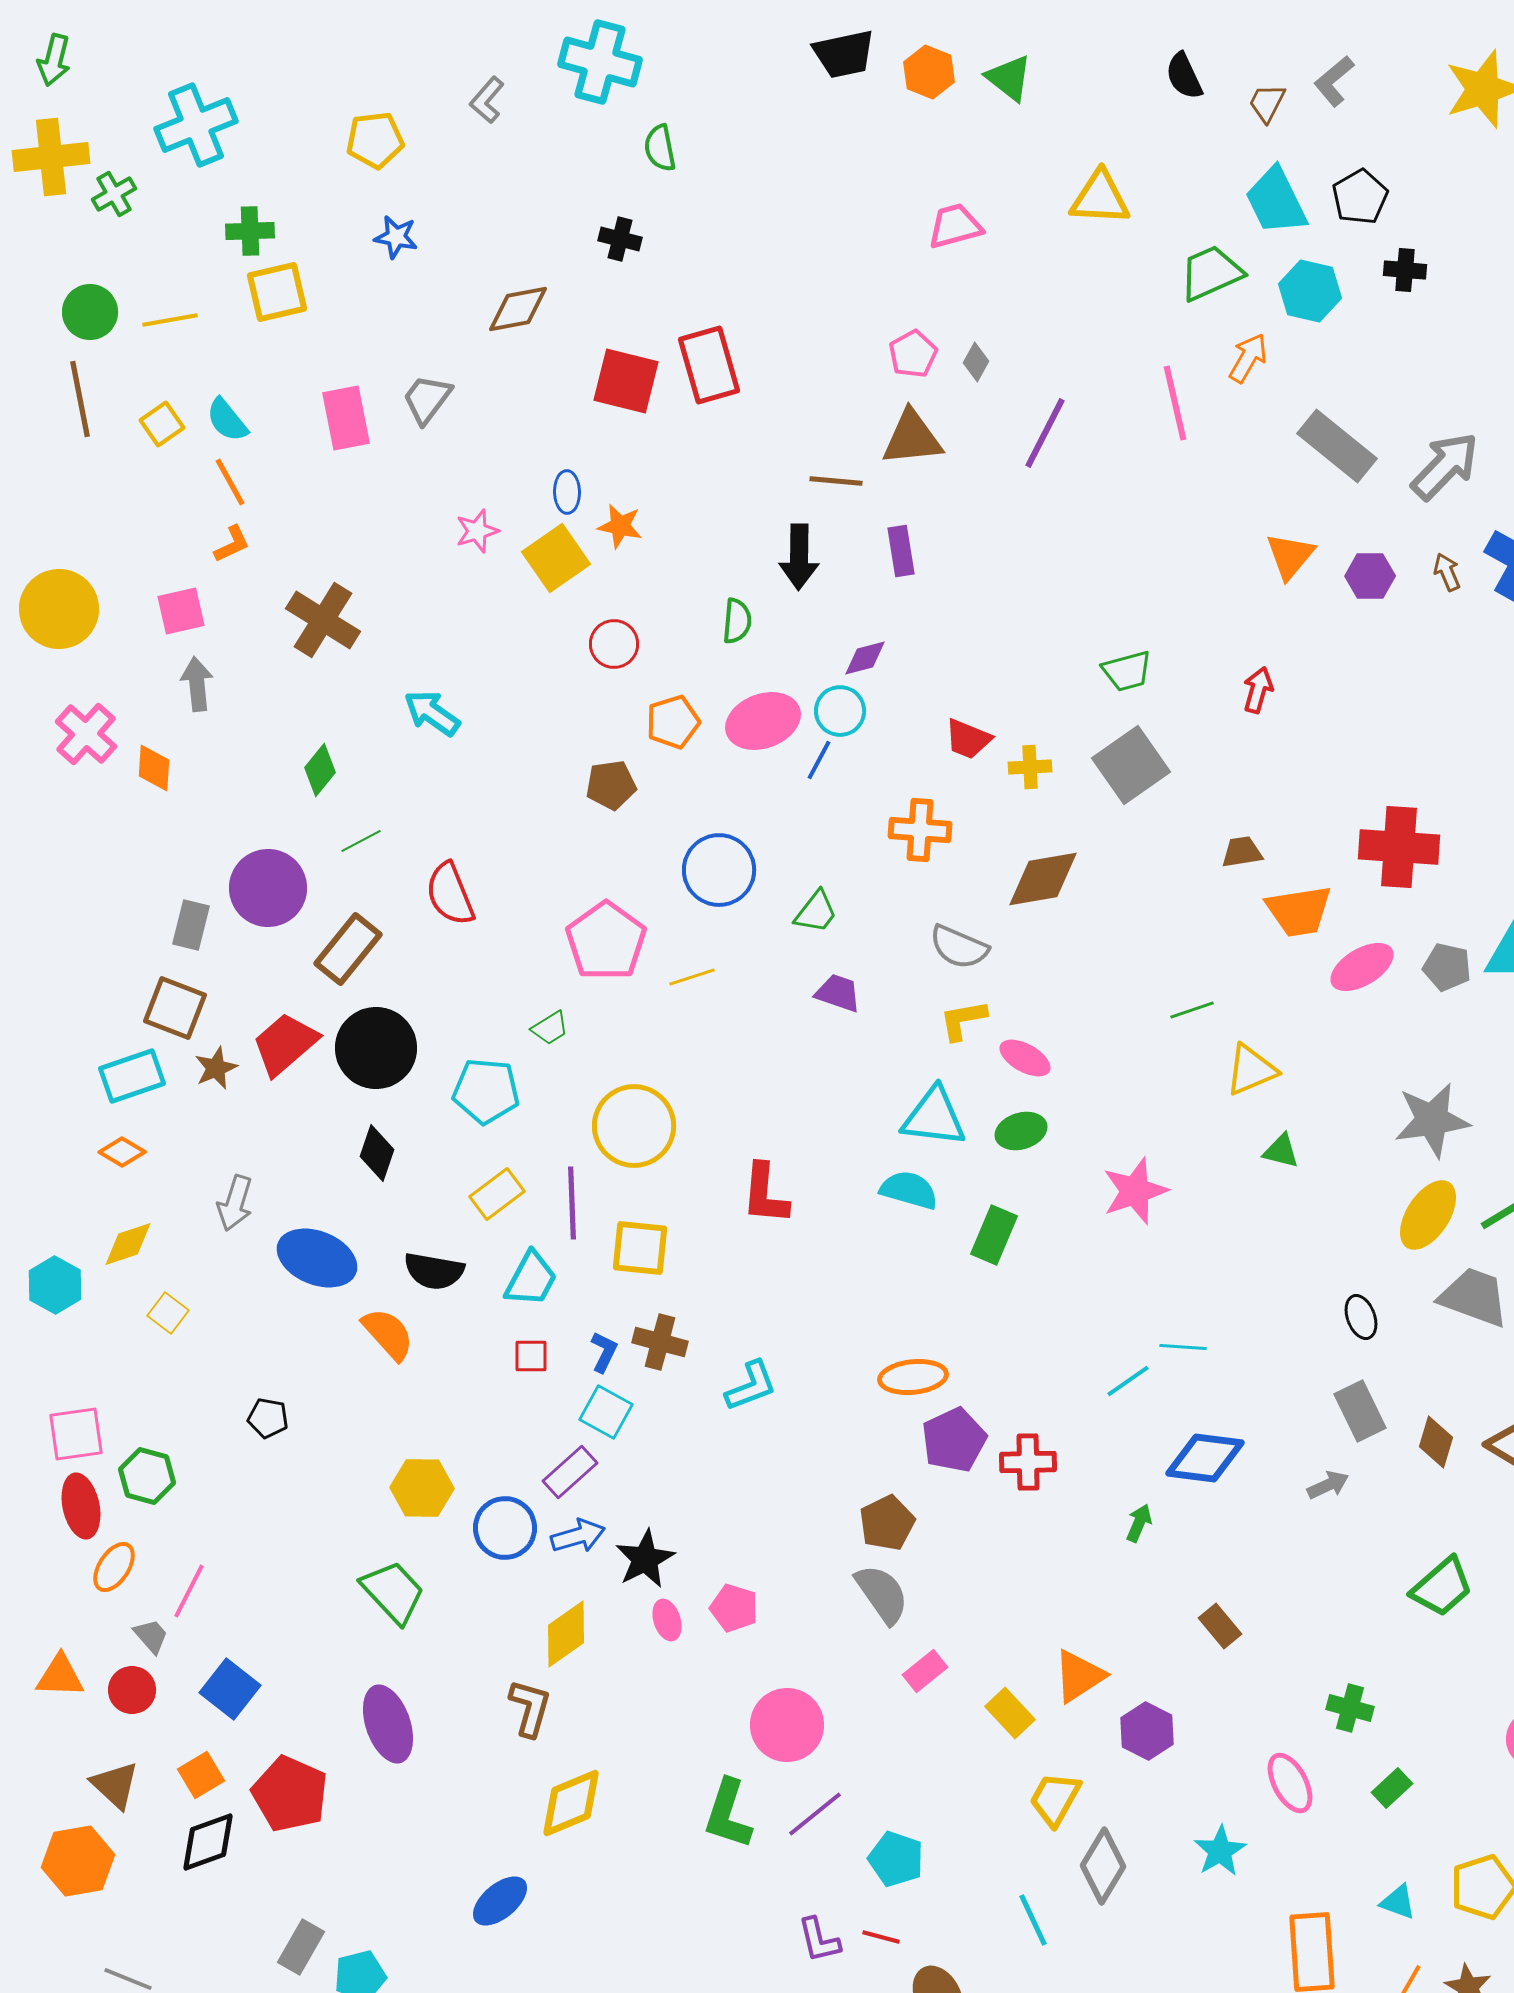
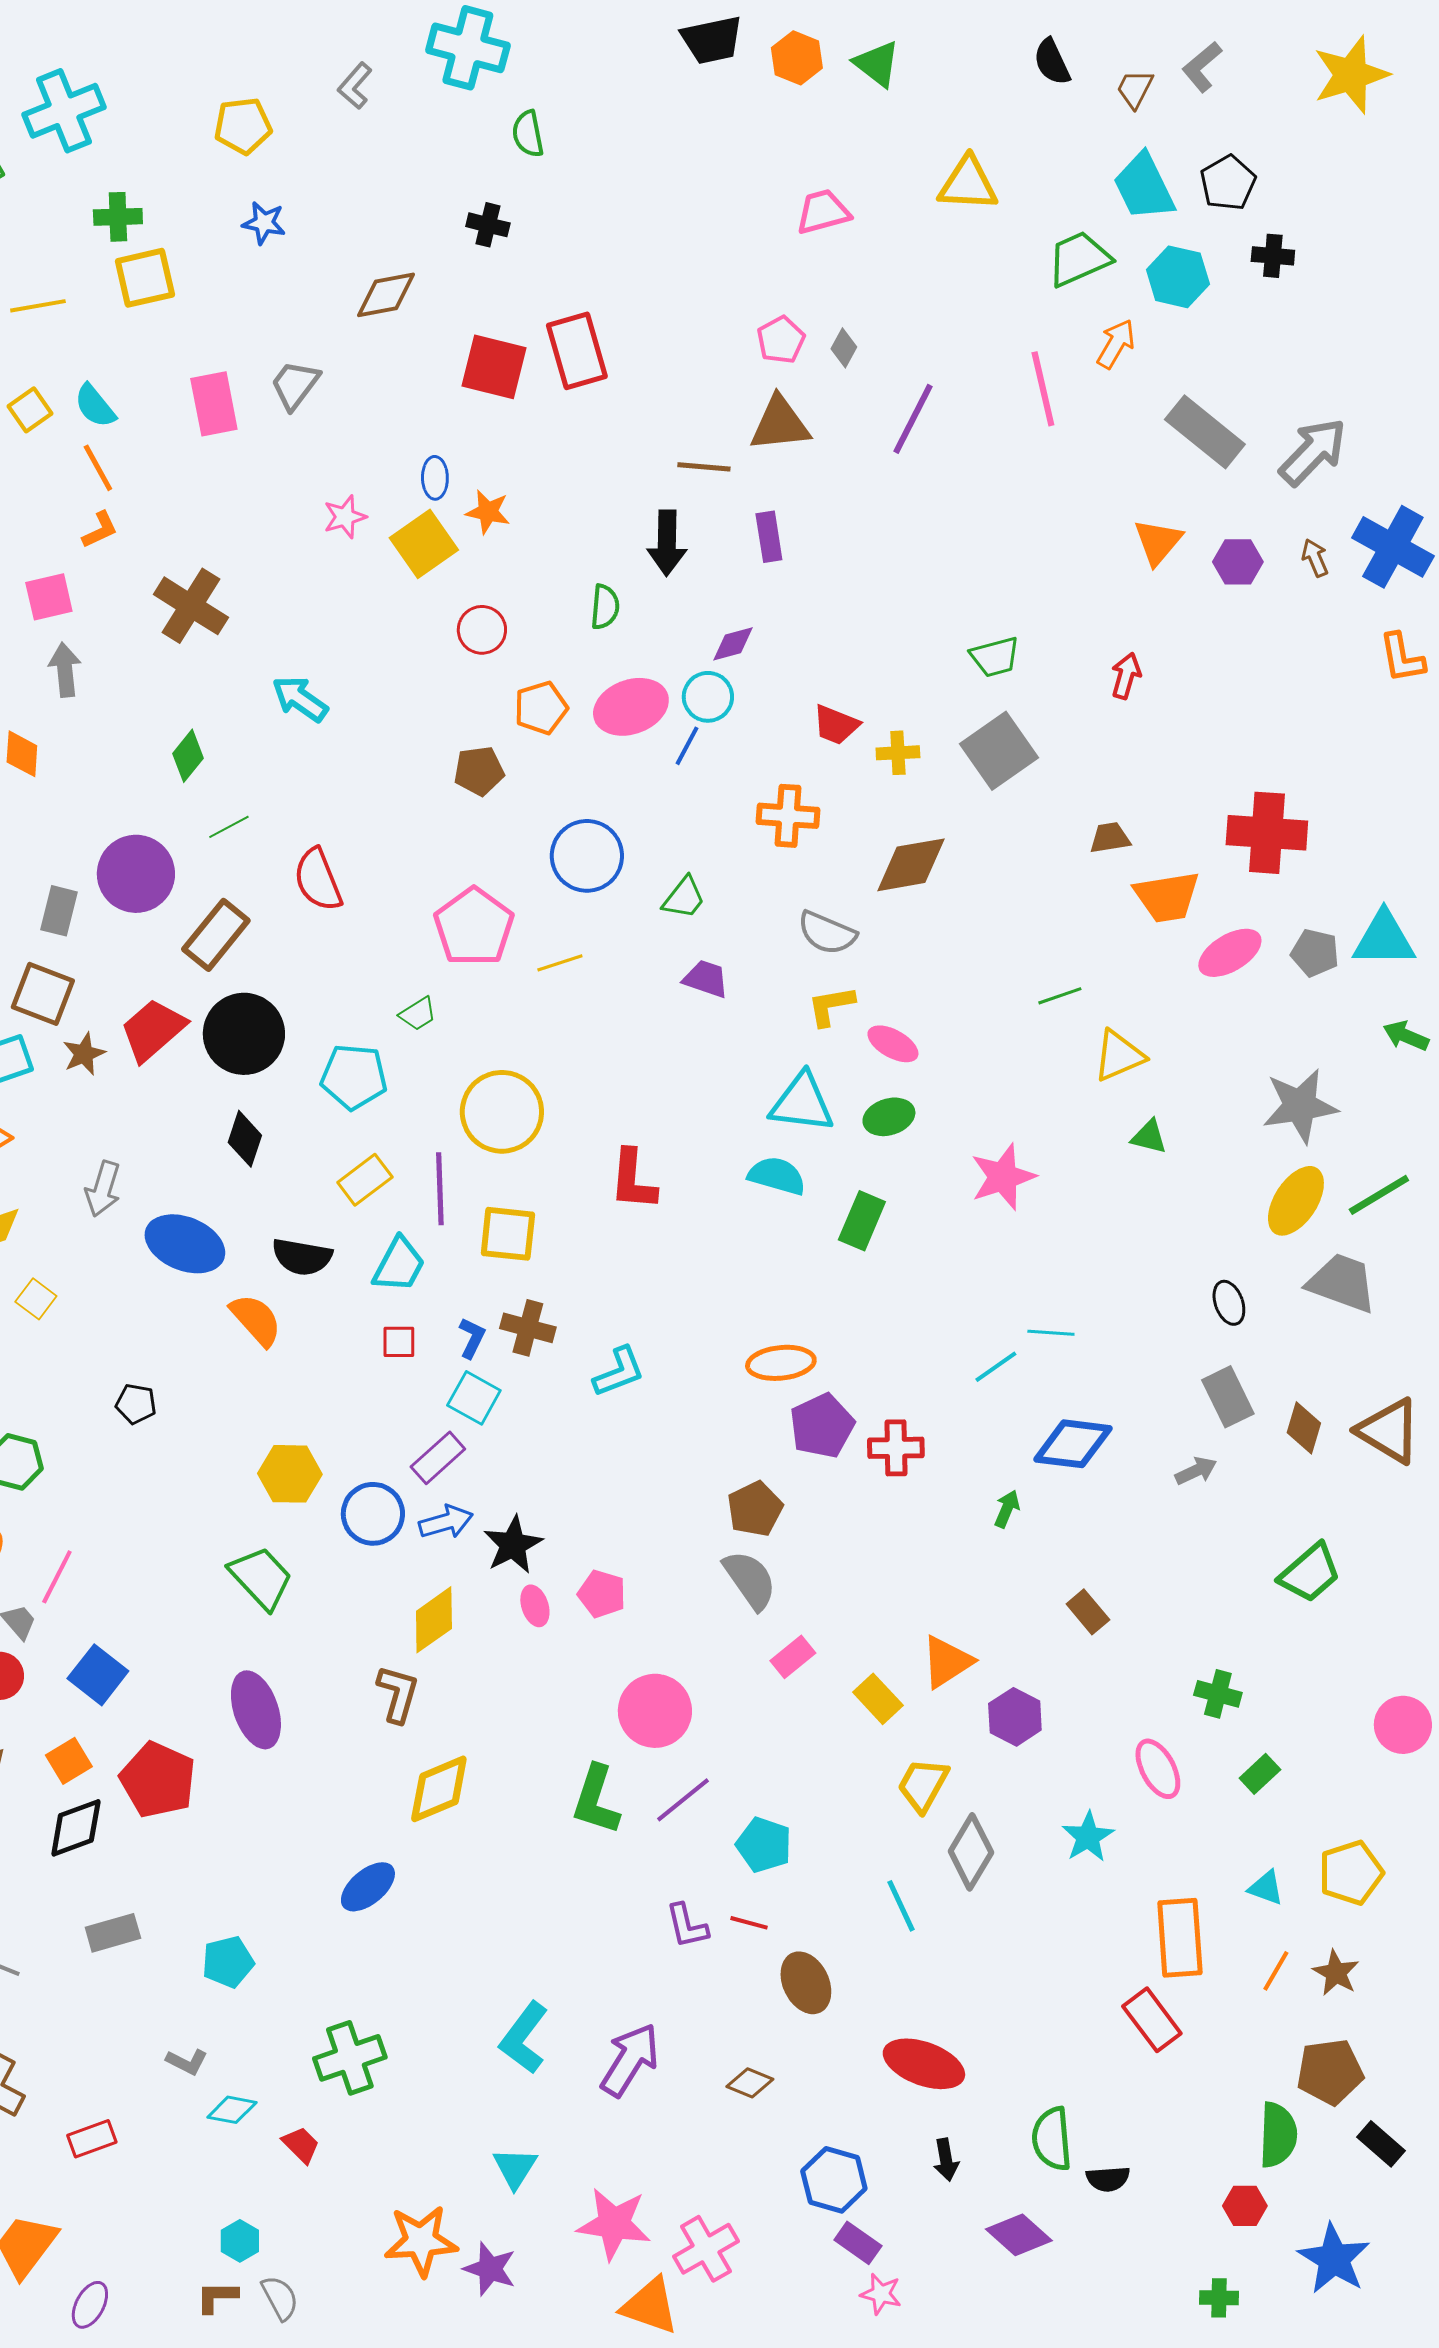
gray rectangle: (301, 1947) -> (113, 1933), moved, turned 44

